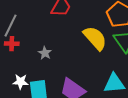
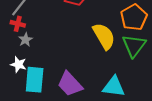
gray star: (45, 53) -> (26, 40), moved

